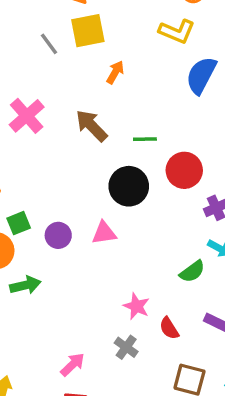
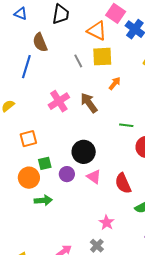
brown arrow: (92, 126) -> (89, 103), moved
black circle: (129, 186) -> (84, 152), moved
pink triangle: (104, 233) -> (94, 177), turned 35
red semicircle: (169, 328) -> (123, 183), moved, size x1.5

